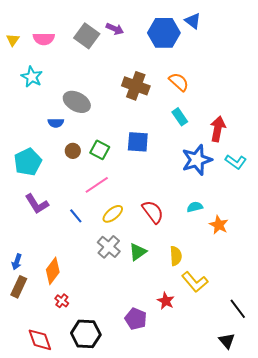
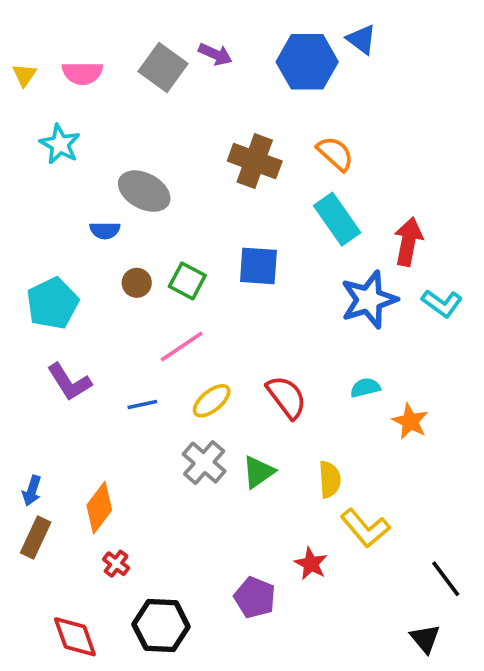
cyan rectangle: (180, 117) -> (337, 219), size x1.5
blue line: (76, 216) -> (142, 405), turned -63

